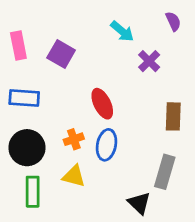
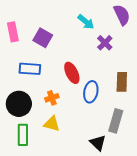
purple semicircle: (173, 21) -> (122, 15), size x1.5
blue rectangle: (24, 98) -> (30, 69), moved
blue ellipse: (107, 145) -> (91, 92), moved

